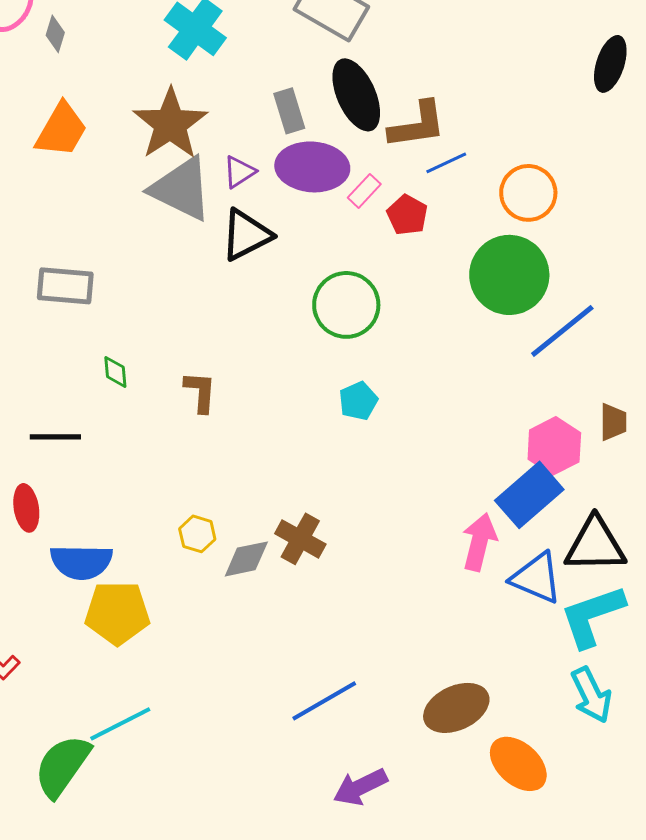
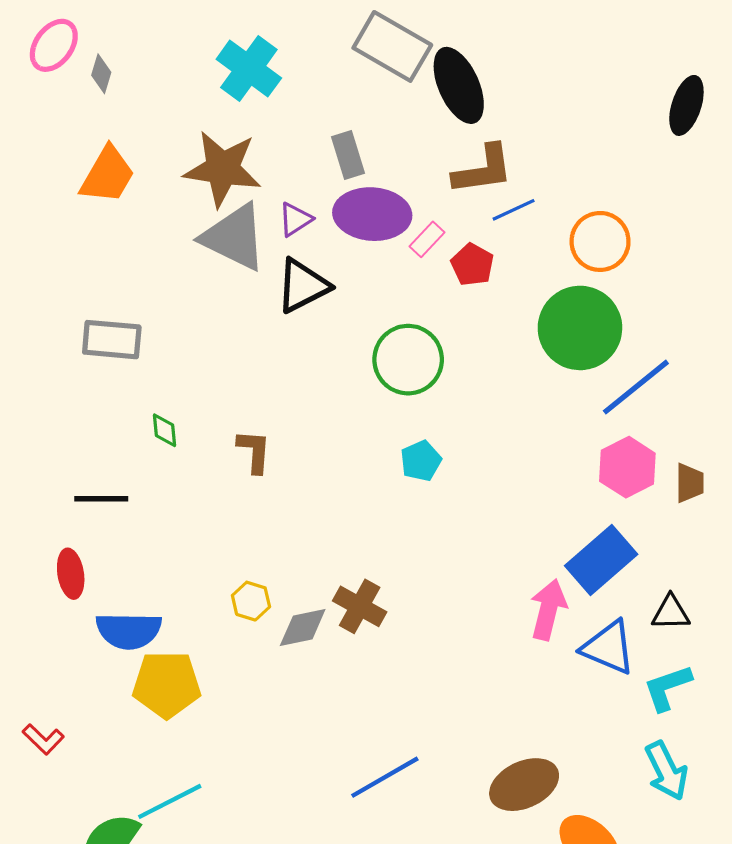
black ellipse: (356, 95) -> (459, 85), moved
brown star: (170, 124) -> (223, 169), turned -30
pink hexagon: (554, 446) -> (627, 467), moved
black triangle: (595, 545) -> (671, 613), size x0.6
cyan L-shape: (592, 616) -> (668, 688), size x0.7

